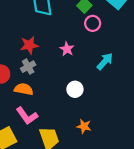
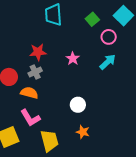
pink circle: (93, 23) -> (109, 37), moved
cyan arrow: (105, 61) -> (108, 62), moved
white circle: (75, 89) -> (78, 105), moved

